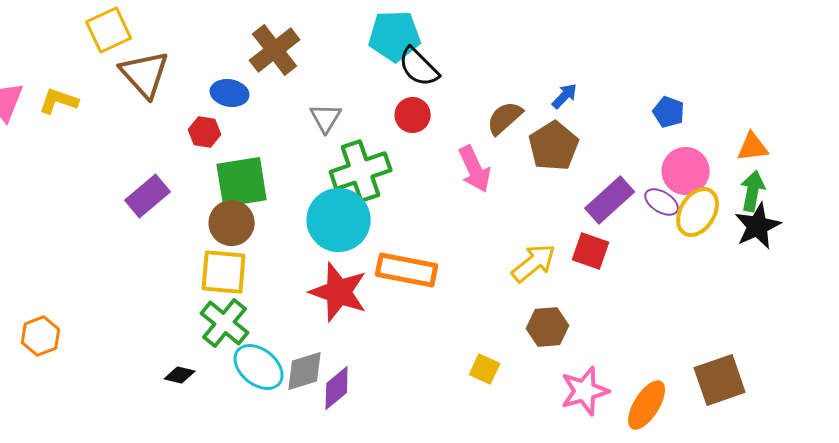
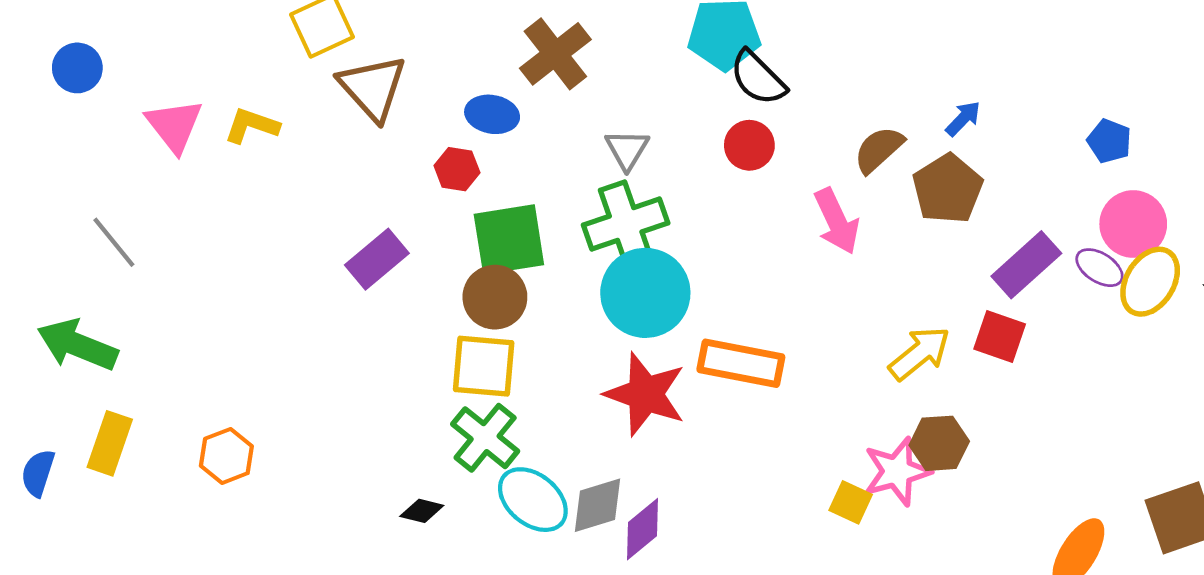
green cross: (361, 171) -> (626, 224), moved
pink star: (585, 391) -> (897, 471), moved

